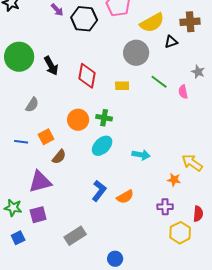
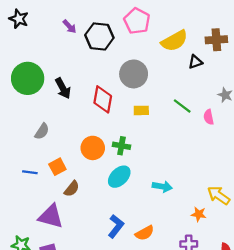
gray circle: (136, 53) -> (134, 74), moved
purple triangle: (40, 182) -> (51, 216), turned 30

